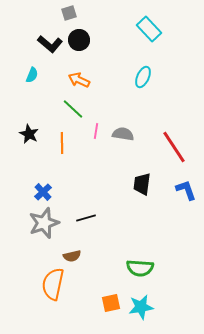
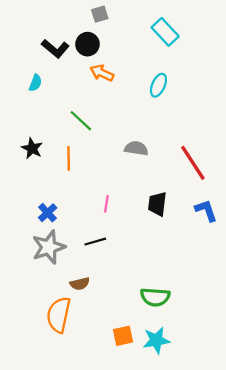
gray square: (69, 13) -> (100, 14), moved
orange arrow: (79, 80) -> (102, 73), moved
pink line: (96, 131) -> (106, 204), moved

